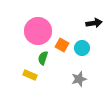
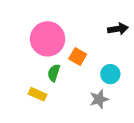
cyan circle: (82, 48) -> (110, 74), moved

